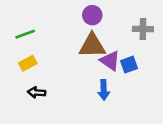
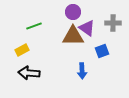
green line: (25, 34) -> (34, 26), moved
purple triangle: (110, 61) -> (87, 28), moved
black arrow: (37, 92) -> (29, 73), size x1.5

